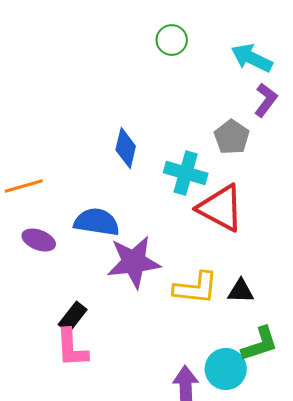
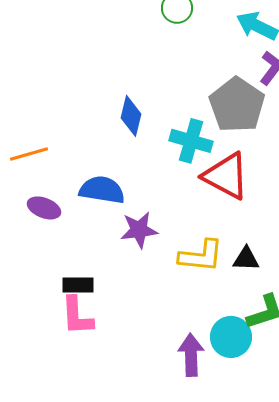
gray pentagon: (232, 137) -> (237, 105), size x1.6
purple star: (134, 262) -> (139, 230), size x0.7
black rectangle: (73, 317) -> (78, 285), turned 52

